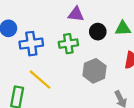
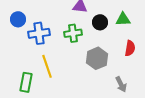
yellow line: (40, 80) -> (47, 66), turned 30

